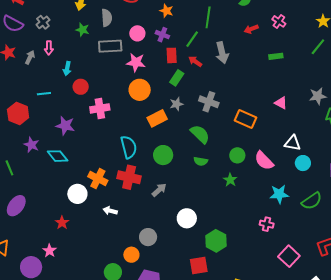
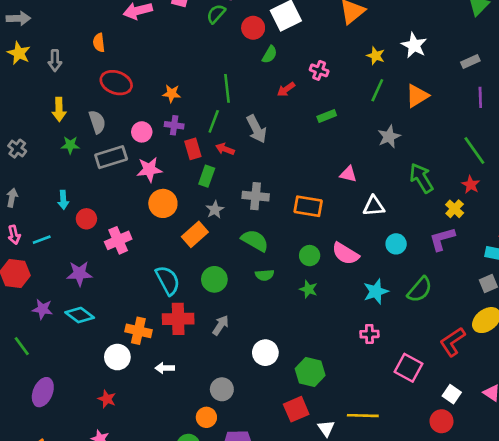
pink arrow: (49, 48) -> (14, 235), moved
gray star: (318, 96) -> (389, 137), moved
white triangle: (293, 143) -> (374, 206), moved

